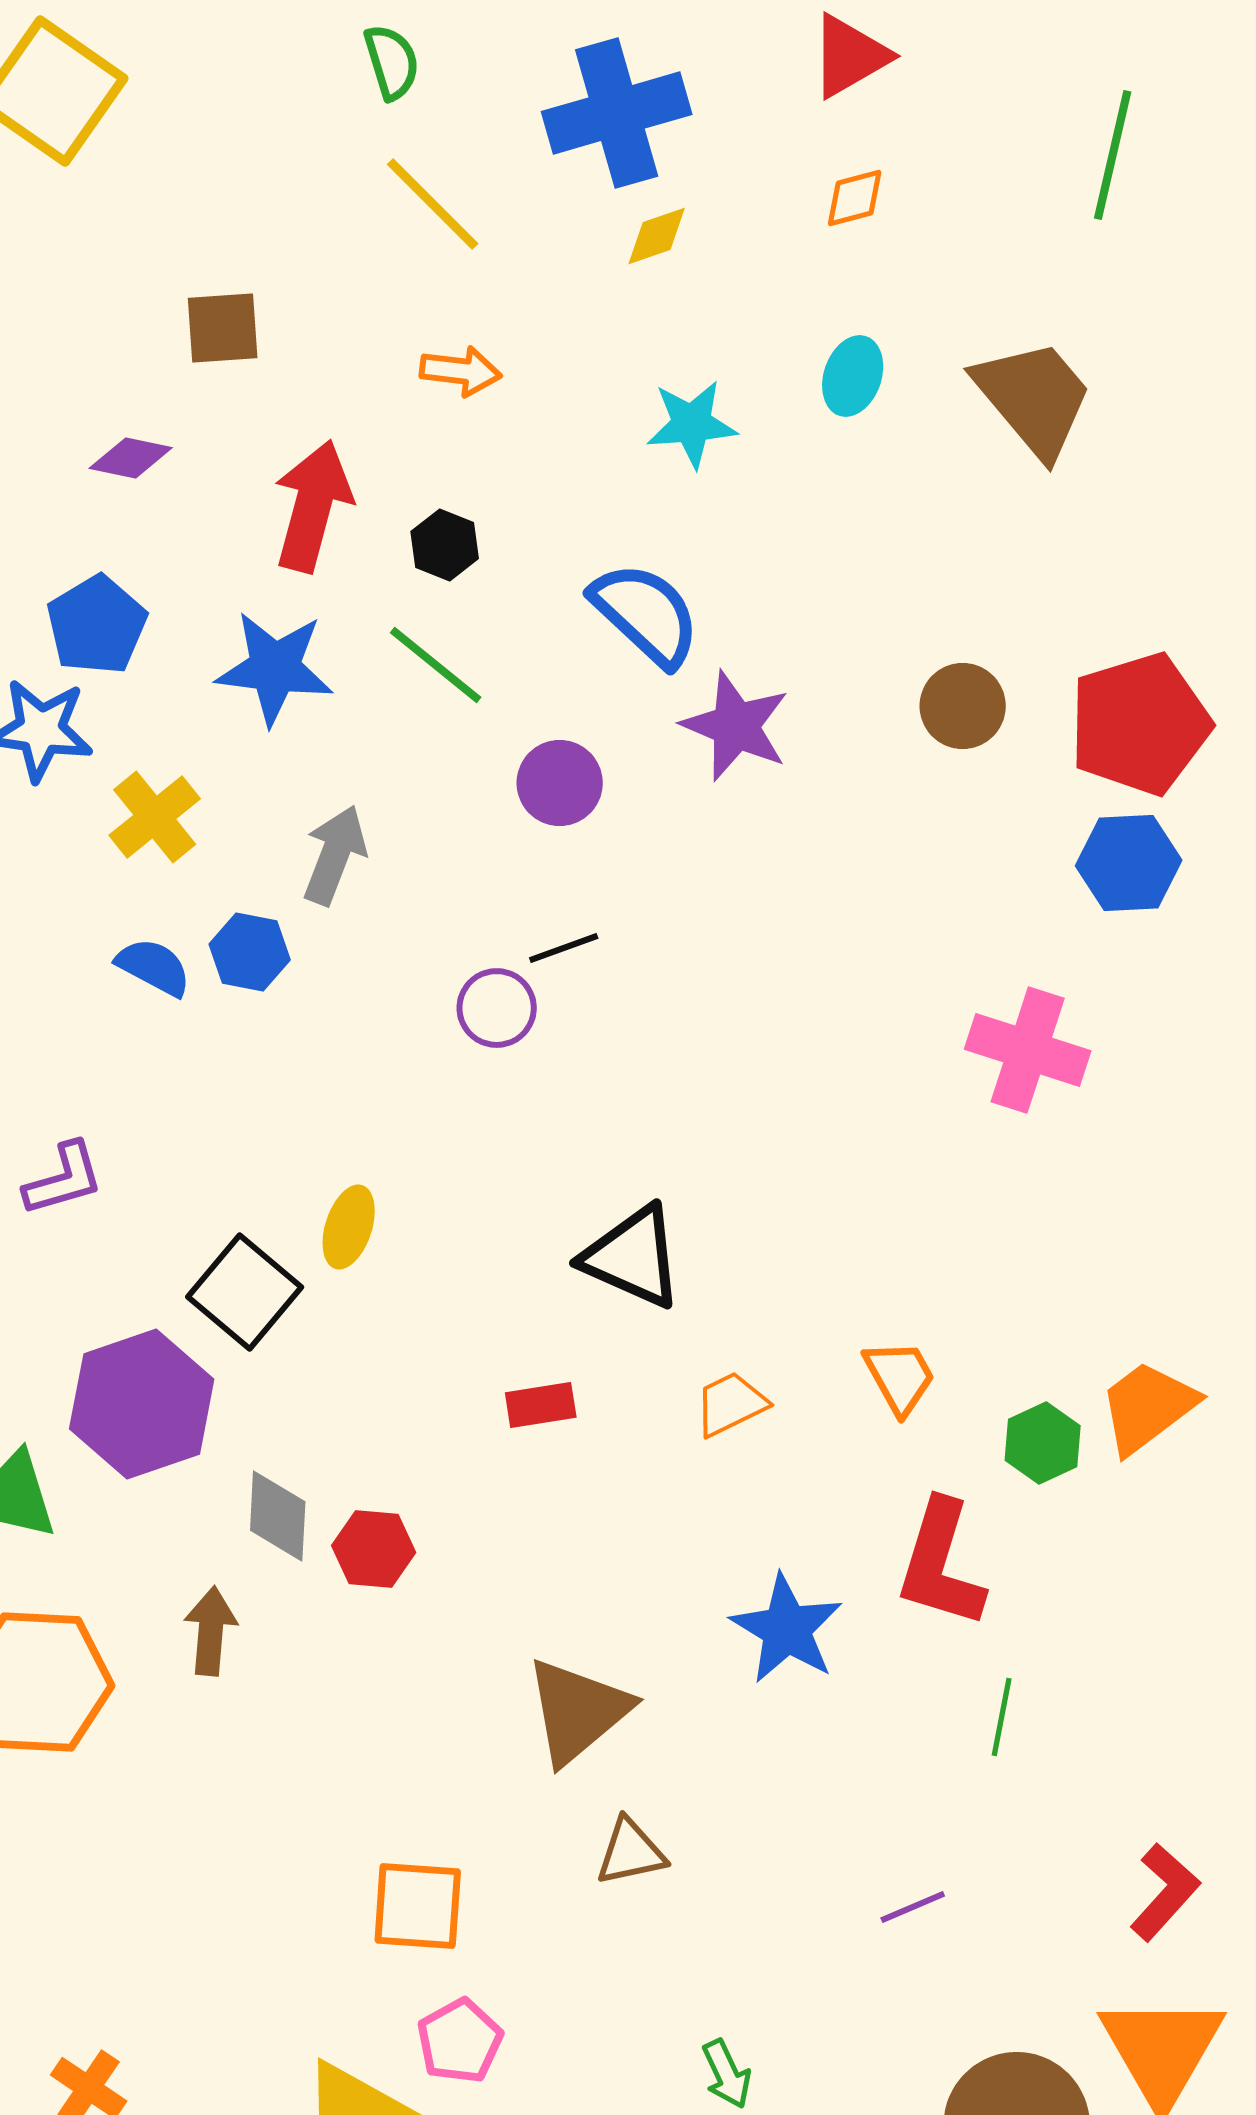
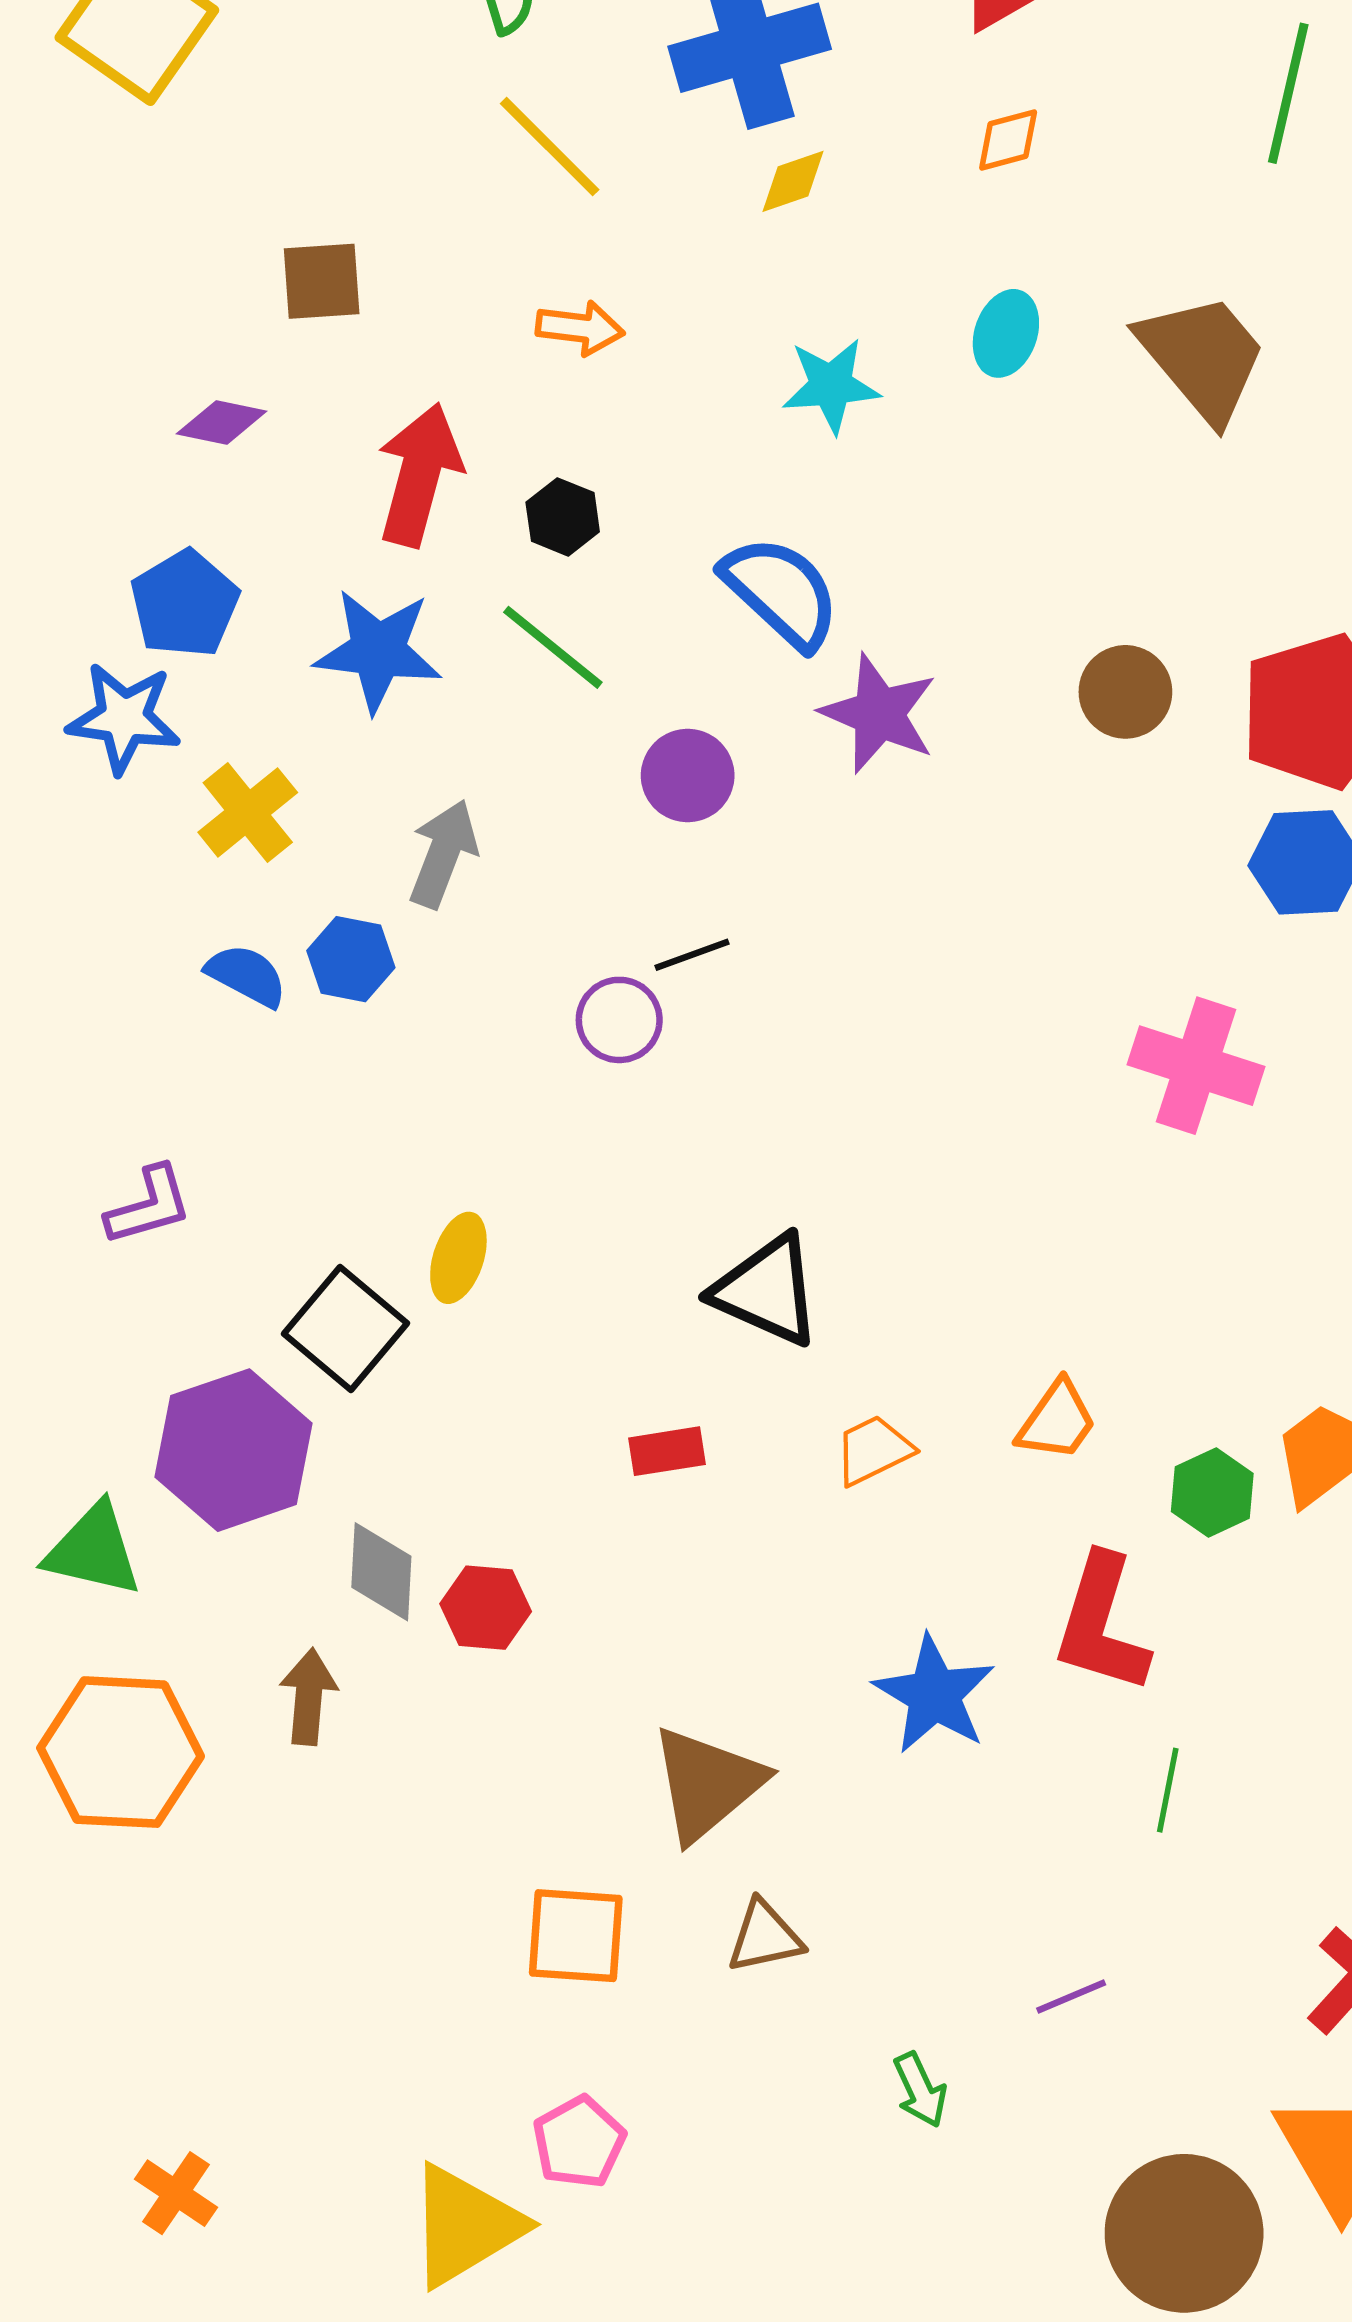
orange trapezoid: (900, 1377) -> (1057, 1421), turned 64
orange square: (418, 1906) -> (576, 1936), moved
green arrow: (727, 2074) -> (920, 2090), moved

